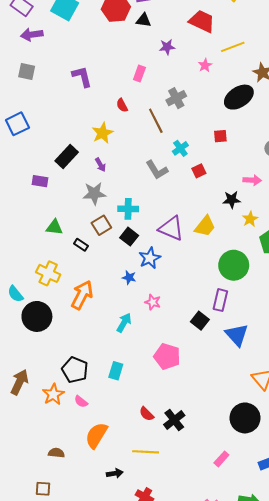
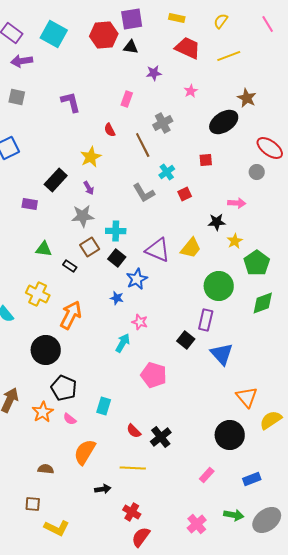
yellow line: (233, 47) -> (229, 56), moved
black circle: (37, 316) -> (46, 350), moved
cyan arrow: (124, 323) -> (123, 343), moved
cyan rectangle: (116, 371) -> (104, 406), moved

